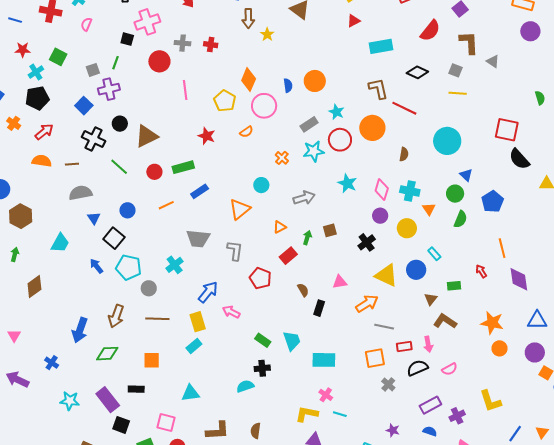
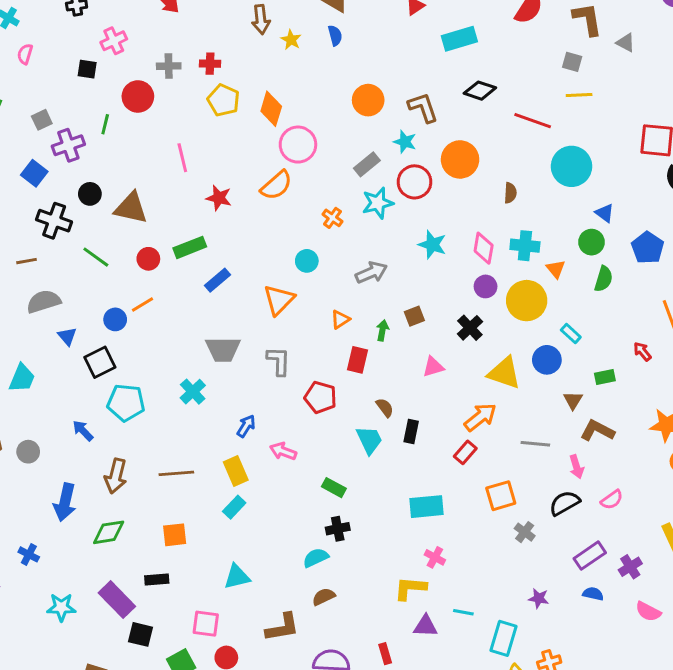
pink cross: (147, 22) -> (114, 41), size x0.7
green line: (115, 63) -> (105, 124), moved
black diamond: (417, 72) -> (480, 91), moved
blue semicircle: (288, 85) -> (335, 35), moved
brown L-shape: (378, 89) -> (423, 107), moved
pink line: (185, 90) -> (182, 158), moved
yellow pentagon: (225, 101) -> (224, 100), moved
red line: (404, 108) -> (533, 121), moved
orange semicircle: (246, 132) -> (276, 185), size x1.6
brown triangle: (147, 136) -> (131, 208), turned 45
orange line: (166, 205) -> (142, 304), moved
yellow circle: (407, 228) -> (527, 301), size x1.4
black square: (114, 238) -> (100, 362), turned 30
red rectangle: (288, 256) -> (357, 360), turned -30
blue arrow: (96, 266) -> (83, 431), moved
pink triangle: (340, 282) -> (433, 367), moved
gray circle: (149, 288) -> (28, 452), moved
blue arrow: (208, 292) -> (246, 426), size x0.7
gray line: (384, 327) -> (535, 444), moved
cyan trapezoid: (292, 341) -> (369, 440), moved
red rectangle: (404, 347) -> (465, 452), moved, turned -35
cyan line: (340, 414) -> (463, 612), moved
brown semicircle: (256, 431) -> (324, 597), moved, turned 63

